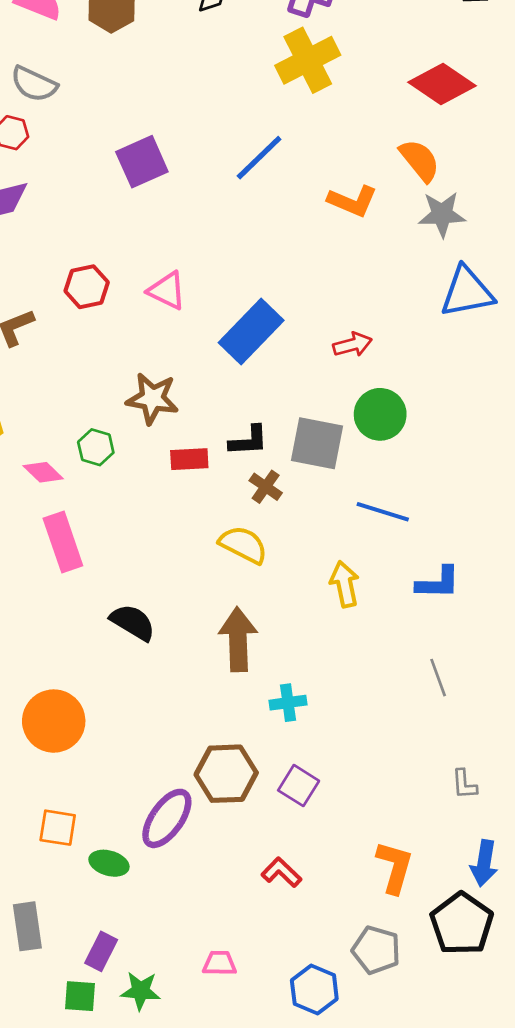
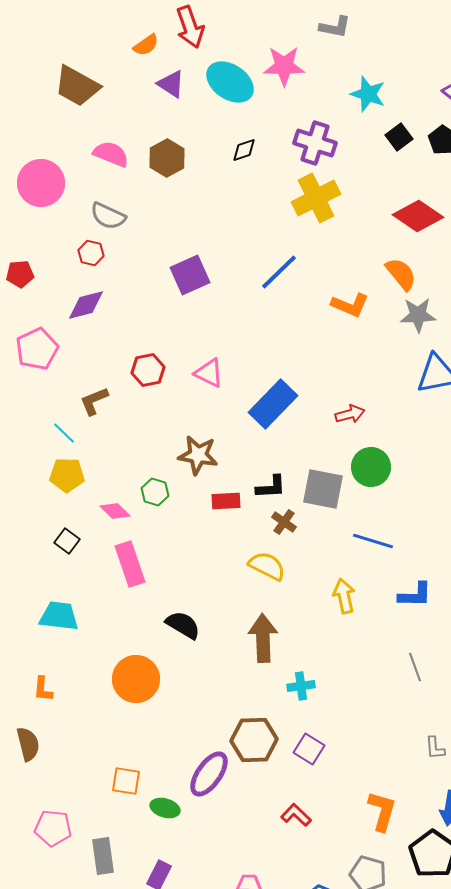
orange circle: (54, 721) -> (136, 679), moved

